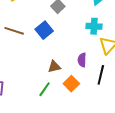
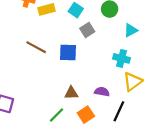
blue square: (44, 30) -> (68, 52), turned 30
purple semicircle: (82, 60) -> (102, 92), turned 88

